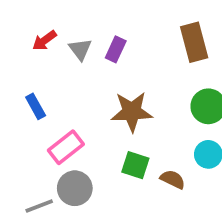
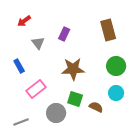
red arrow: (45, 40) -> (24, 21), moved
gray triangle: (80, 49) -> (38, 43), moved
gray circle: (75, 188) -> (56, 113), moved

